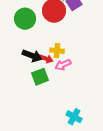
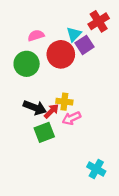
red arrow: (46, 59) -> (51, 111), turned -64
cyan cross: (74, 117) -> (96, 169), moved

